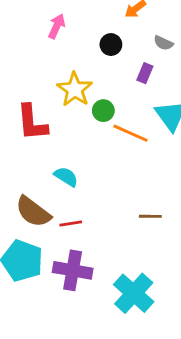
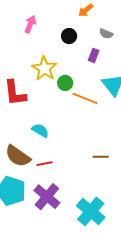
purple cross: (73, 270) -> (47, 197), turned 32

